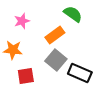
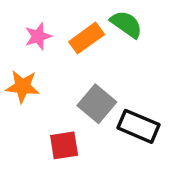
orange rectangle: (55, 35) -> (87, 38), moved
red square: (26, 76) -> (64, 145), moved

